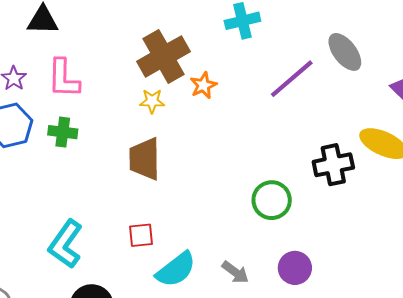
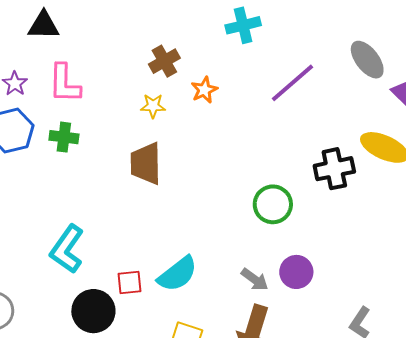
gray ellipse: (345, 52) -> (367, 60), moved
brown cross: (164, 56) -> (164, 61), size x0.6
red square: (141, 235) -> (130, 282), moved
gray arrow: (235, 272) -> (255, 279), moved

